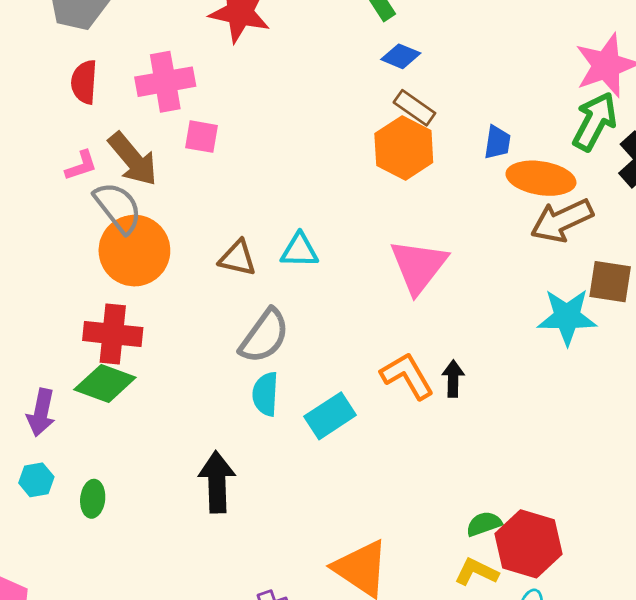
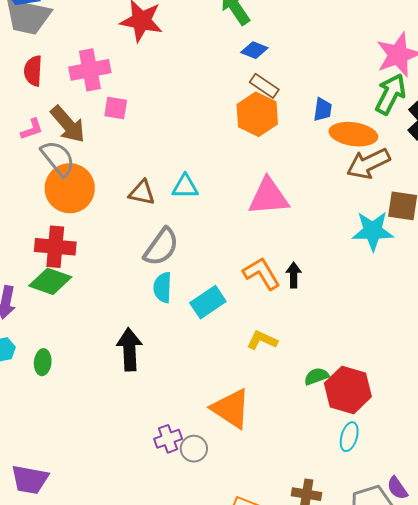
pink triangle: (419, 266) -> (269, 197), turned 48
yellow L-shape: (476, 572) -> (262, 340), moved

